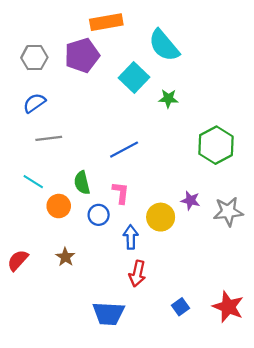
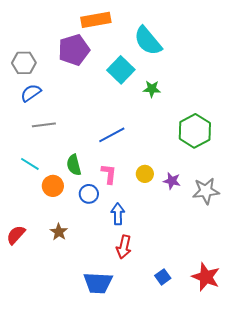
gray hexagon: (34, 58) -> (24, 63), moved
yellow circle: (161, 217) -> (145, 174), moved, size x0.7

